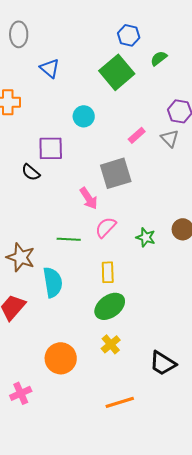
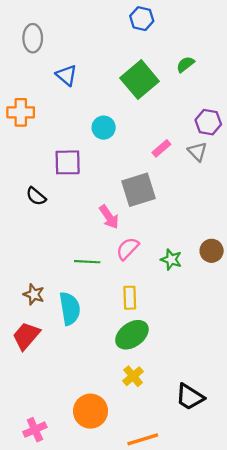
blue hexagon: (129, 35) -> (142, 19), moved
black semicircle: (31, 172) -> (36, 196), moved
brown star: (21, 257) -> (34, 294), moved, size x0.7
orange circle: (61, 358) -> (91, 411), moved

